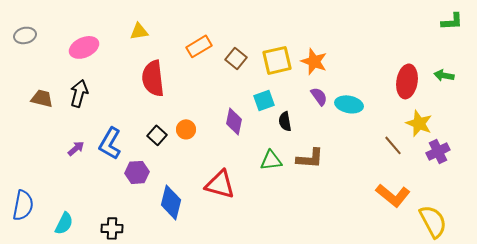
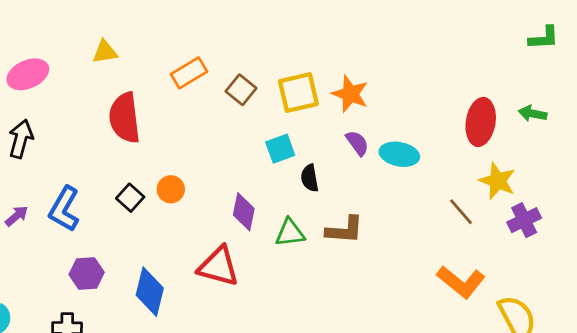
purple diamond: (234, 121) -> (244, 212), moved
purple hexagon: (137, 172) -> (87, 273), moved

